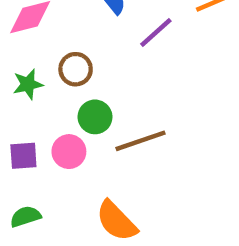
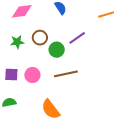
purple line: (156, 32) -> (77, 38), moved
green circle: (95, 117) -> (57, 50), moved

